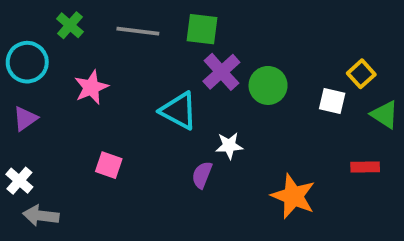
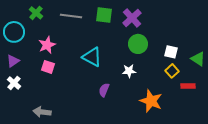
purple cross: (221, 72) -> (132, 18), moved
yellow square: (361, 74) -> (172, 71), moved
white star: (229, 146) -> (129, 71), moved
pink square: (109, 165) -> (48, 67), moved
white cross: (19, 181) -> (14, 83), moved
gray arrow: (41, 216) -> (42, 112), moved

